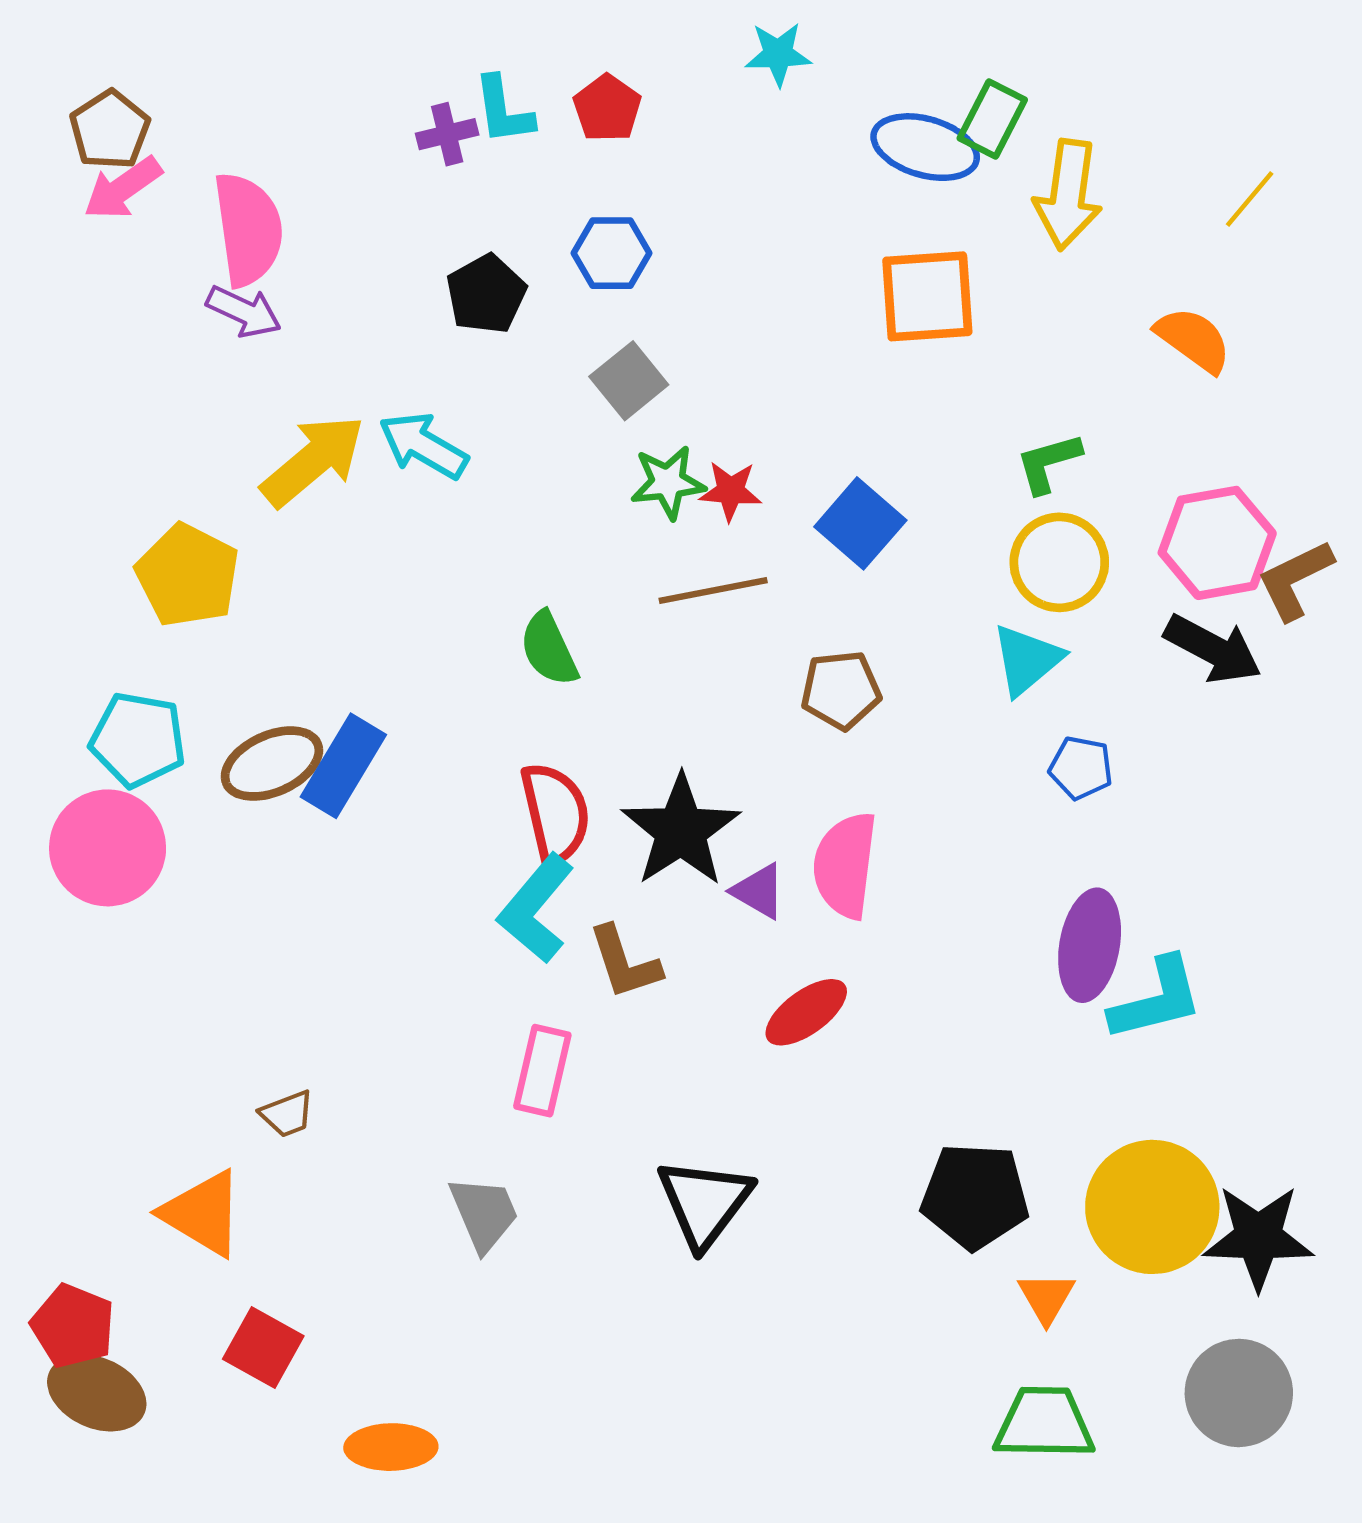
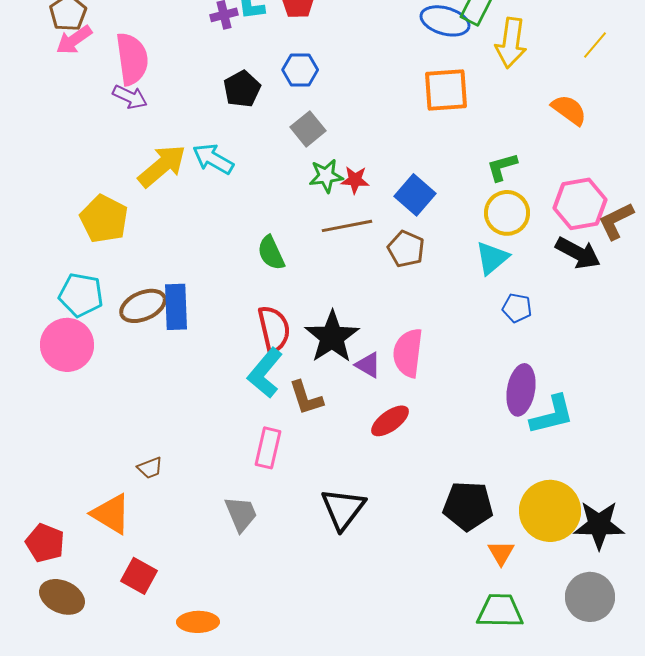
brown pentagon: (841, 690) -> (406, 249), moved, turned 30
blue rectangle: (343, 766) -> (176, 307), turned -33
red pentagon: (73, 1326) -> (45, 543), moved

